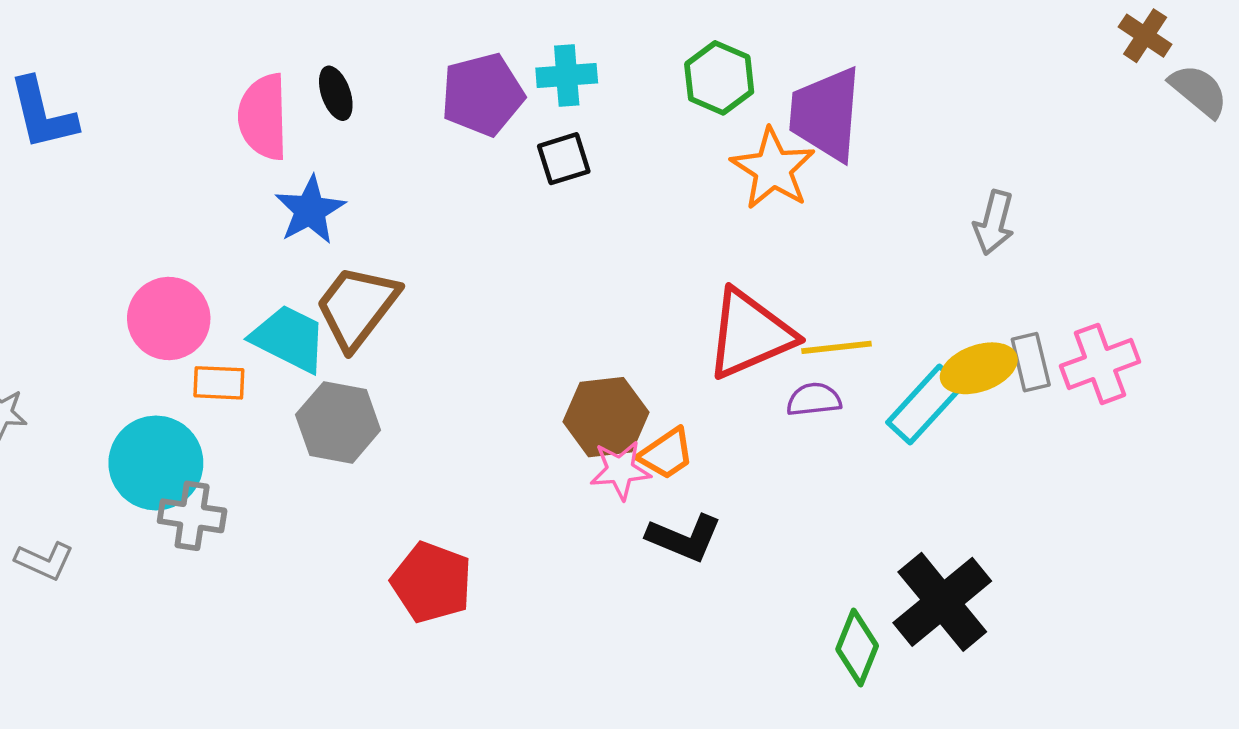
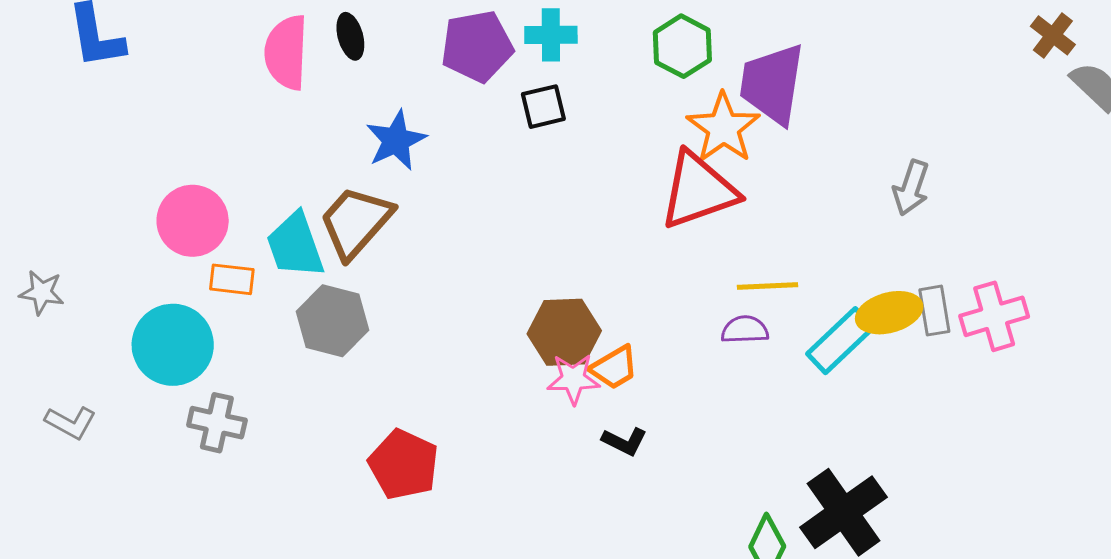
blue star: (310, 210) -> (396, 140), moved
red triangle: (750, 334) -> (698, 190), moved
cyan trapezoid: (289, 338) -> (295, 245), turned -140
gray cross: (192, 516) -> (217, 423), moved
black L-shape: (684, 538) -> (625, 441), size x0.7

